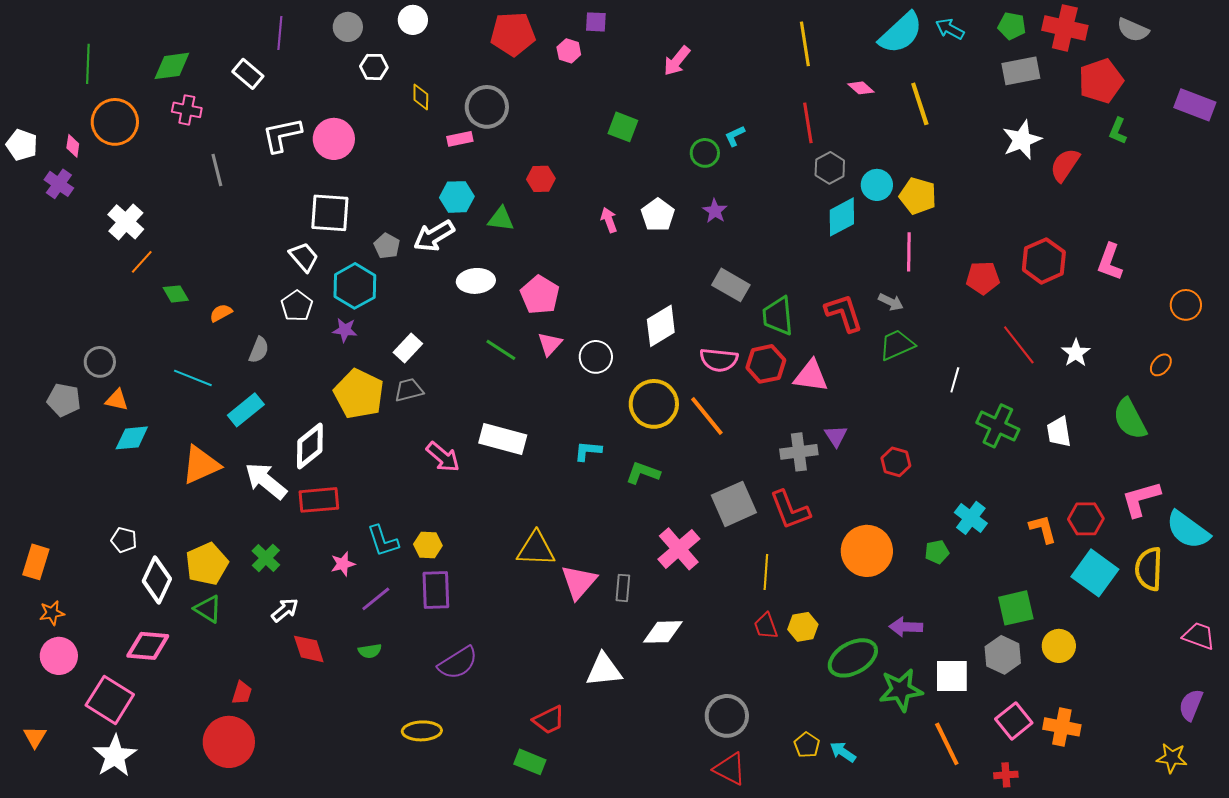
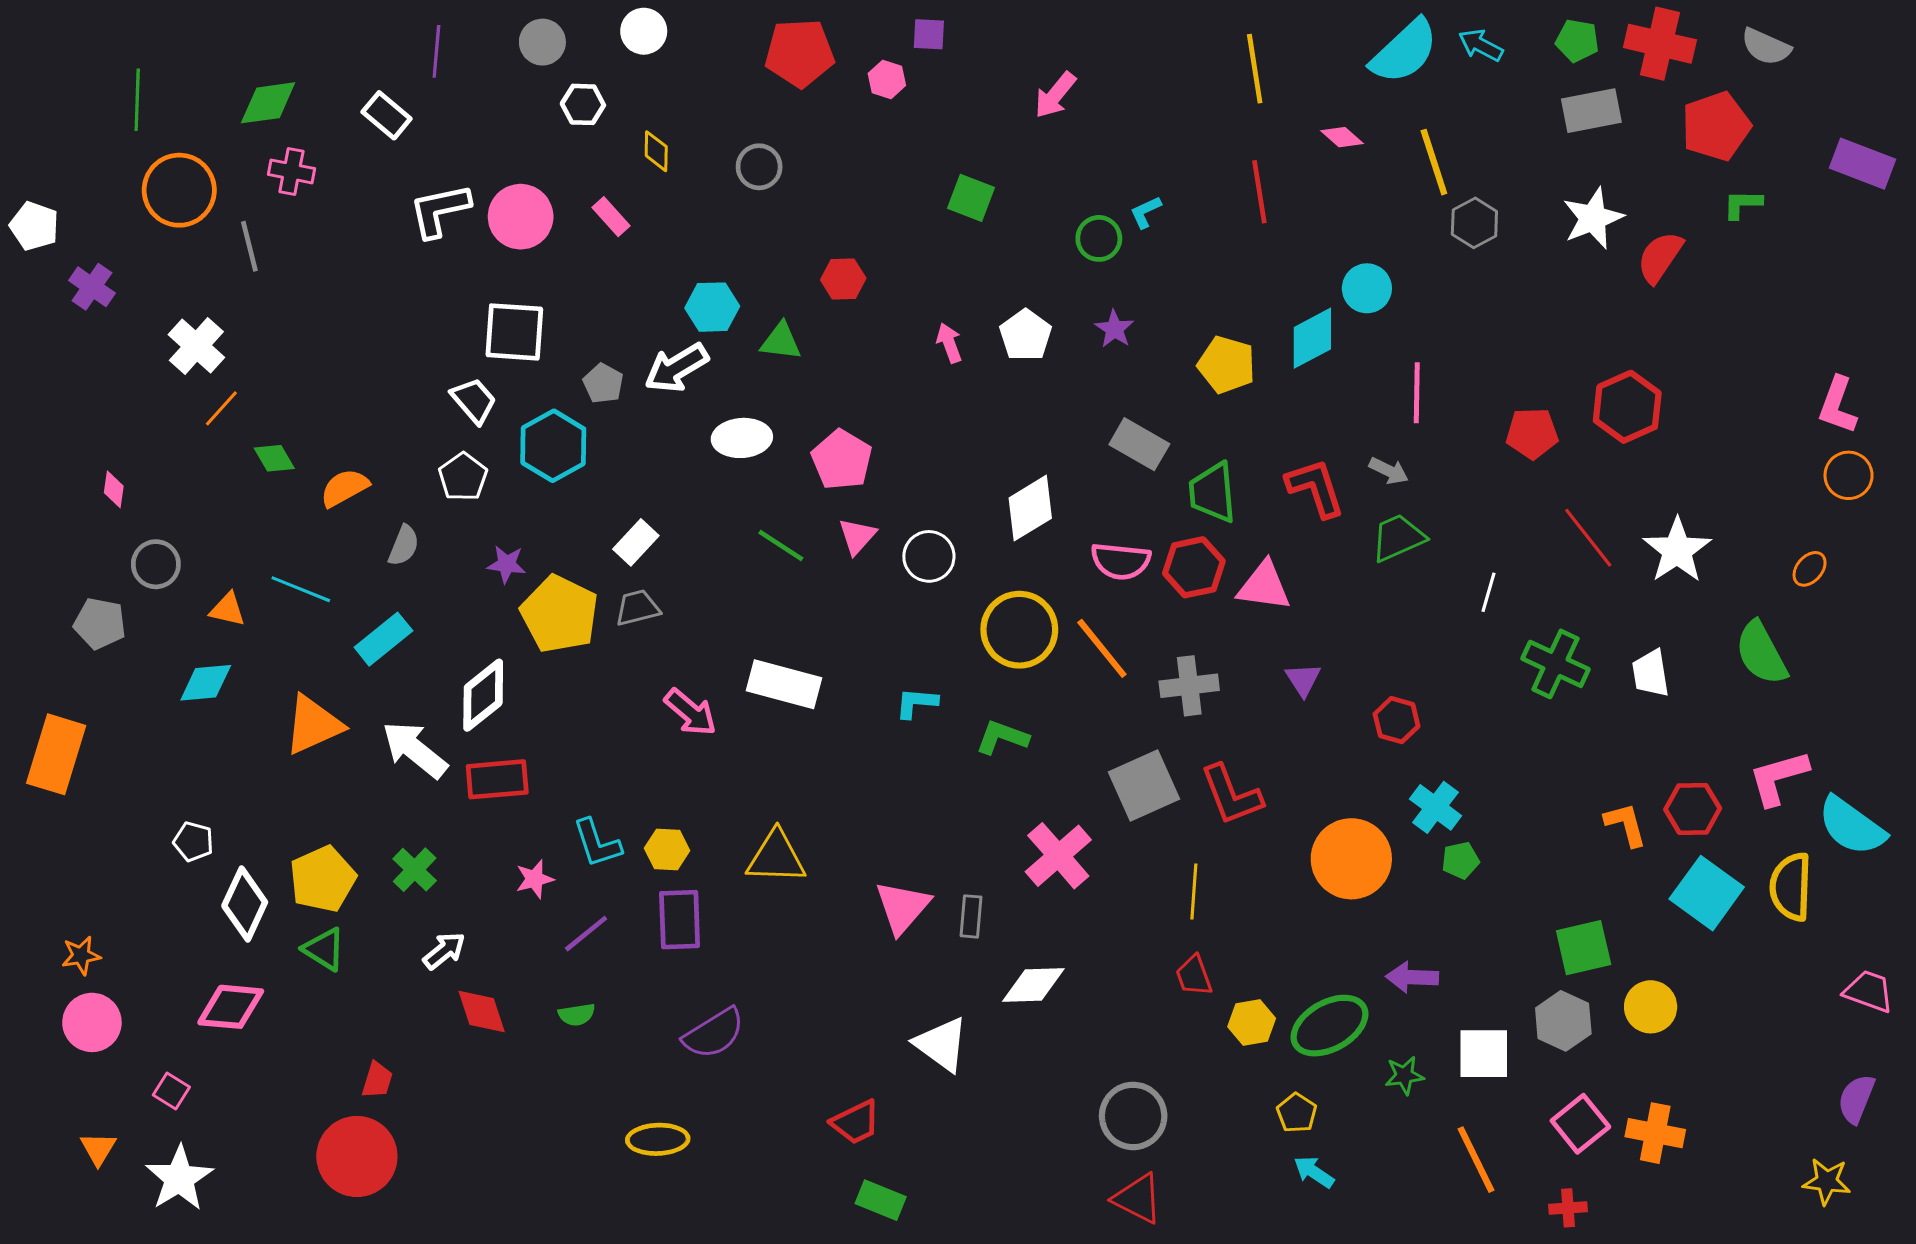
gray circle: (487, 107) -> (759, 167), size x0.7
green L-shape: (1118, 131) -> (1743, 204), turned 68
pink rectangle: (460, 139) -> (611, 217), moved, turned 60
pink diamond: (73, 146) -> (114, 489), moved
gray hexagon: (830, 168) -> (1474, 223), moved
gray line: (217, 170) -> (249, 246), moved
yellow pentagon: (918, 196) -> (1227, 365), moved
pink L-shape: (1110, 262) -> (1838, 405), moved
orange semicircle: (221, 313) -> (344, 488), size x1.4
purple star: (345, 330) -> (507, 564), moved
white star: (1076, 353) -> (1677, 550), size x1.5
orange triangle: (117, 400) -> (228, 609), moved
gray cross: (799, 452) -> (1189, 686), moved
cyan cross: (971, 518) -> (1435, 807), moved
yellow triangle: (536, 549) -> (776, 857), moved
orange rectangle: (36, 562) -> (56, 754), moved, size x1.4
yellow hexagon: (803, 627) -> (1252, 1022), moved
white triangle: (604, 670) -> (941, 1044), turned 42
green star: (901, 690) -> (1404, 1075), size x0.6
pink square: (110, 700) -> (171, 1091), size x0.5
orange triangle: (35, 737) -> (98, 1149), moved
yellow pentagon: (807, 745) -> (1297, 1113), moved
green rectangle: (530, 762) -> (881, 1200), moved

